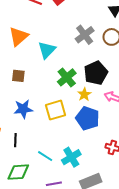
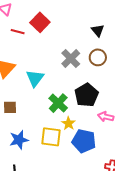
yellow star: (84, 94) -> (68, 123), moved
yellow square: (55, 110) -> (51, 137), turned 30

